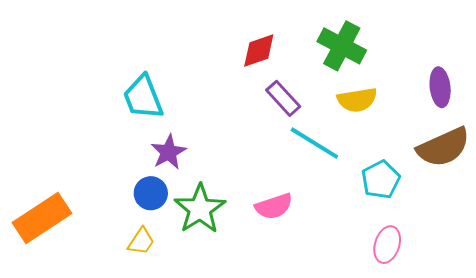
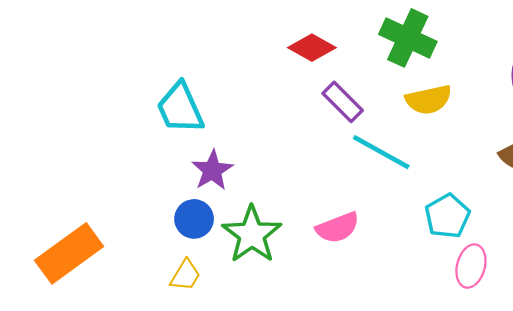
red diamond: (259, 50) -> (312, 48), turned 51
cyan pentagon: (381, 180) -> (447, 216), moved

